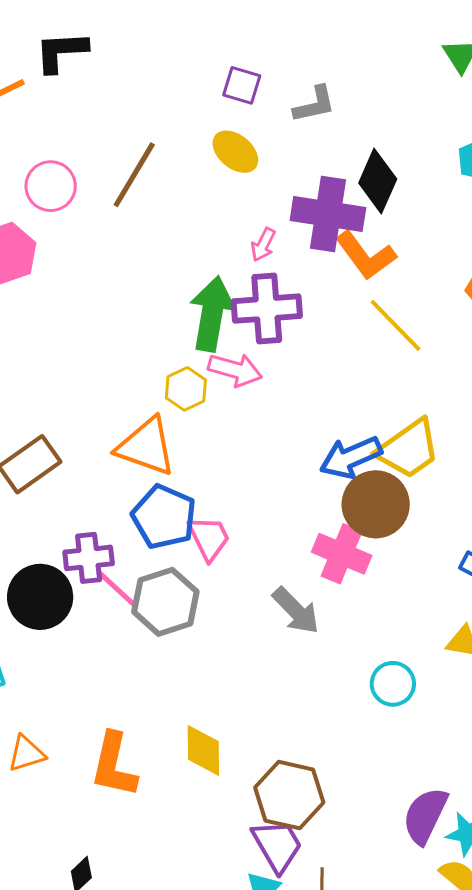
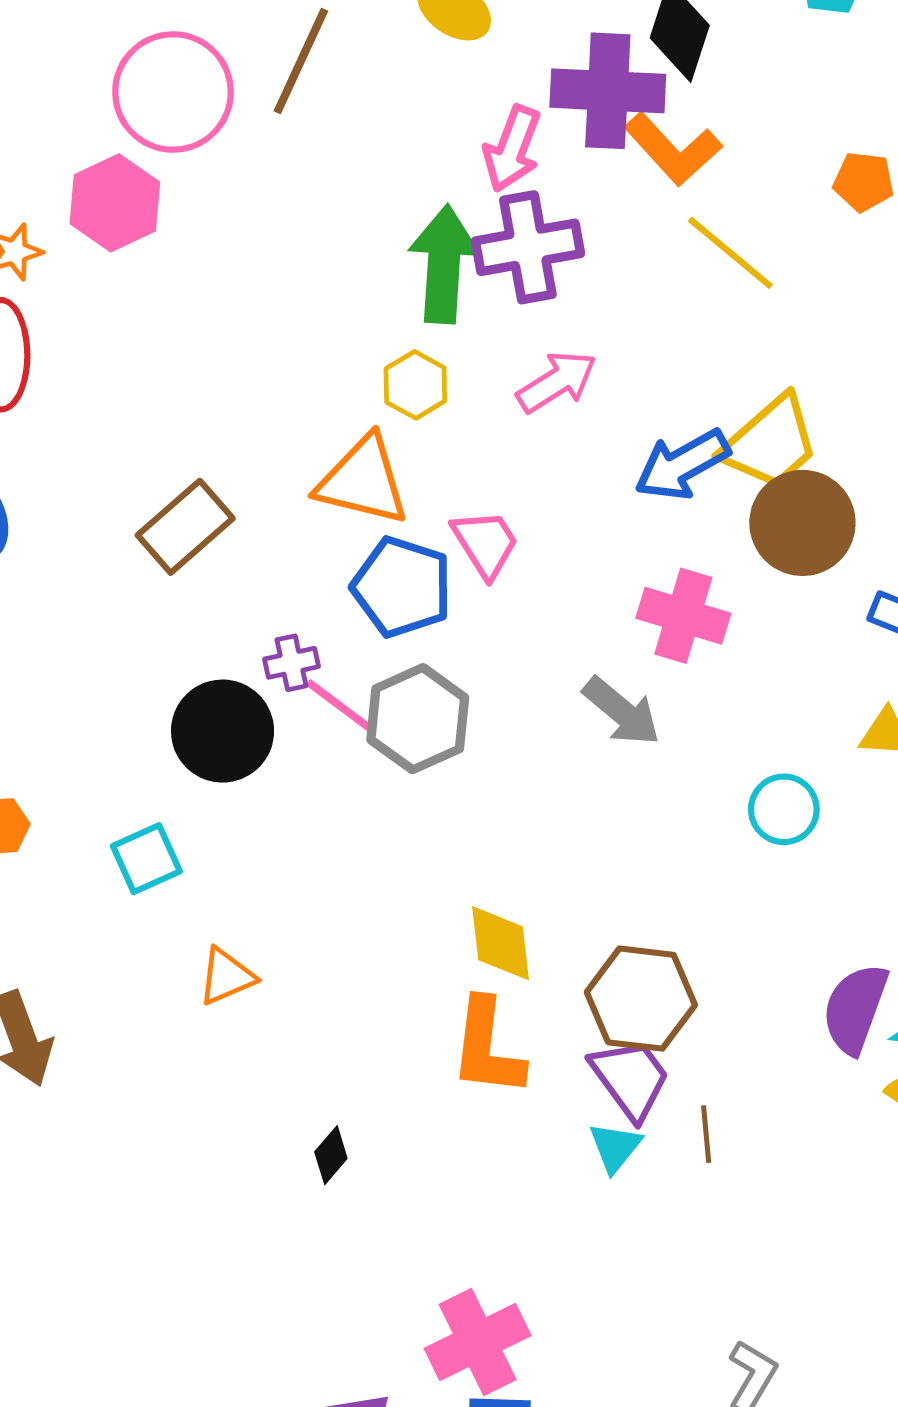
pink circle: (51, 186) -> (173, 92), size x1.5
pink arrow: (263, 245) -> (512, 149), size x1.6
pink arrow: (235, 370) -> (557, 382), moved, turned -42
brown circle: (376, 504) -> (802, 523), moved
pink trapezoid: (209, 538) -> (485, 543), moved
purple cross: (89, 558) -> (291, 663), size x0.7
orange L-shape: (114, 765) -> (487, 1047), moved

